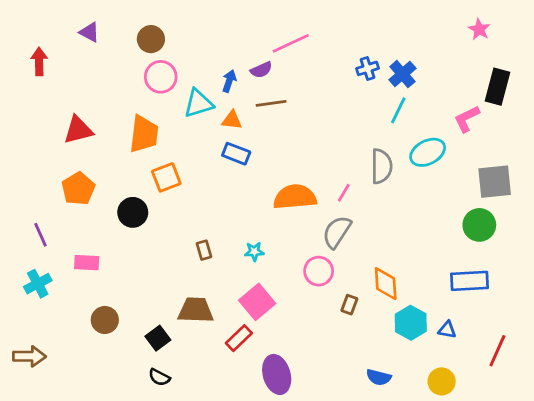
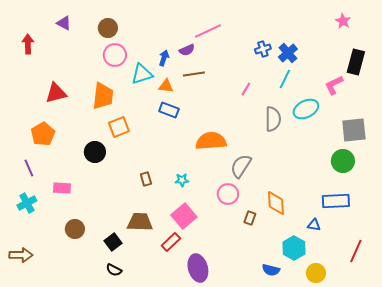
orange pentagon: (78, 189) -> (43, 134), moved
pink line: (344, 193) -> (246, 89), moved
cyan hexagon: (411, 323) -> (294, 248), moved
blue triangle: (447, 330) -> (314, 225), moved

